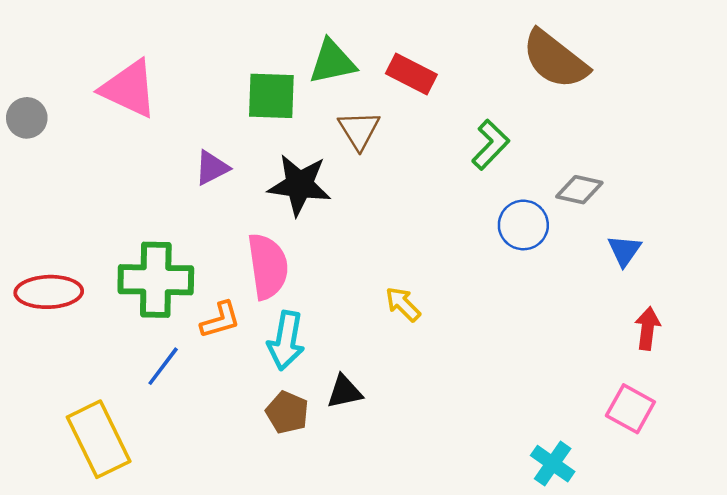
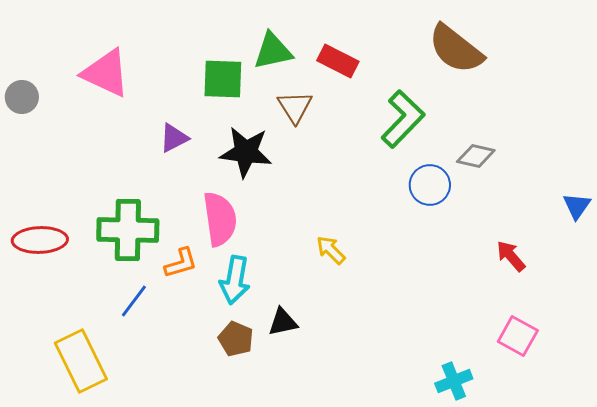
green L-shape: (490, 145) -> (403, 119), size x1.4
blue triangle: (624, 251) -> (577, 206), moved
red arrow: (647, 328) -> (511, 256), moved, turned -48
cyan cross: (553, 464) -> (454, 381), turned 33

